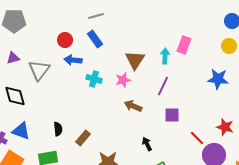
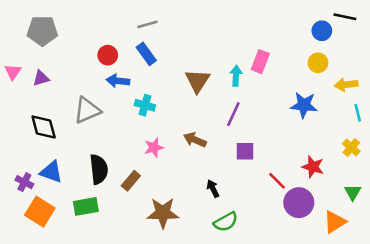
gray triangle: (39, 70) -> (87, 110), moved, turned 30
pink star: (123, 80) -> (154, 147), moved
black semicircle: (58, 129) -> (99, 169), size x1.6

